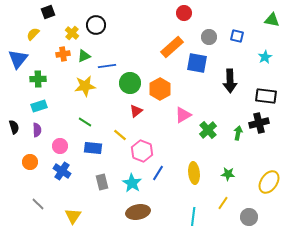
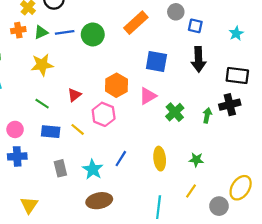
blue square: (237, 36) -> (195, 26), moved
blue square: (197, 63) -> (156, 61), moved
blue line: (107, 66) -> (65, 32), moved
green circle: (130, 83) -> (93, 34), moved
orange hexagon: (160, 89) -> (116, 85), moved
red triangle: (136, 111) -> (74, 95), moved
yellow line: (120, 135) -> (78, 129), moved
pink hexagon: (142, 151) -> (104, 114), moved
blue cross: (62, 171) -> (17, 156), turned -36
yellow ellipse: (269, 182) -> (241, 188), moved

